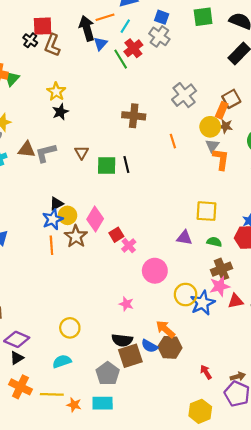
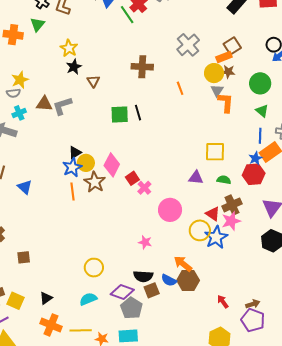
green triangle: (12, 78) -> (37, 24), moved
orange rectangle: (222, 110) -> (224, 57), turned 49
brown triangle: (82, 153) -> (93, 81), moved
red triangle: (236, 301) -> (213, 214), moved, turned 49
purple diamond: (17, 339) -> (122, 292), moved
brown square: (130, 356) -> (152, 290), size x0.7

